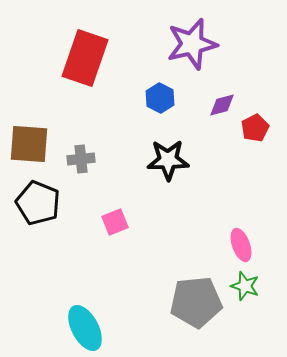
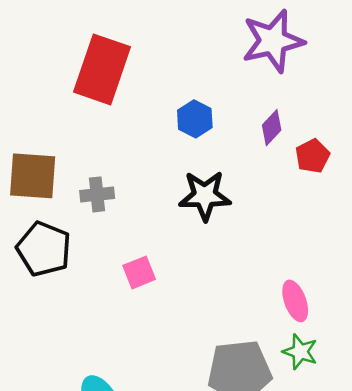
purple star: (192, 44) -> (273, 41), moved
purple diamond: (222, 105) -> (272, 128), turned -32

